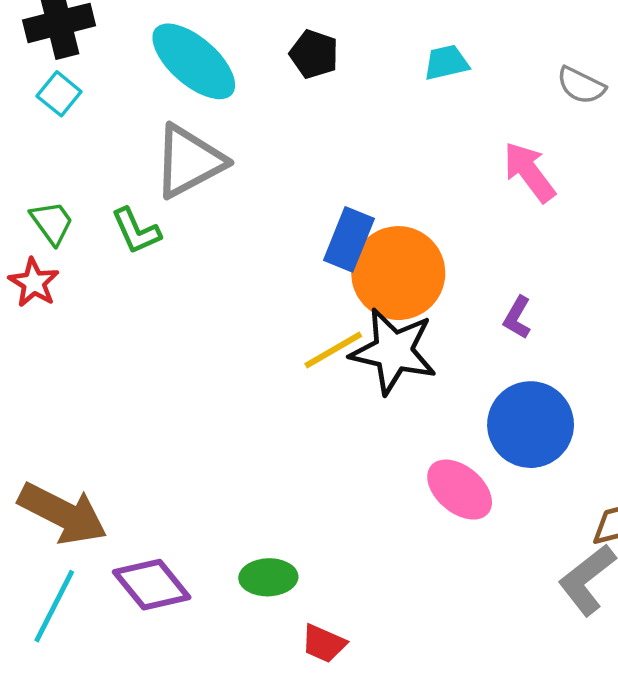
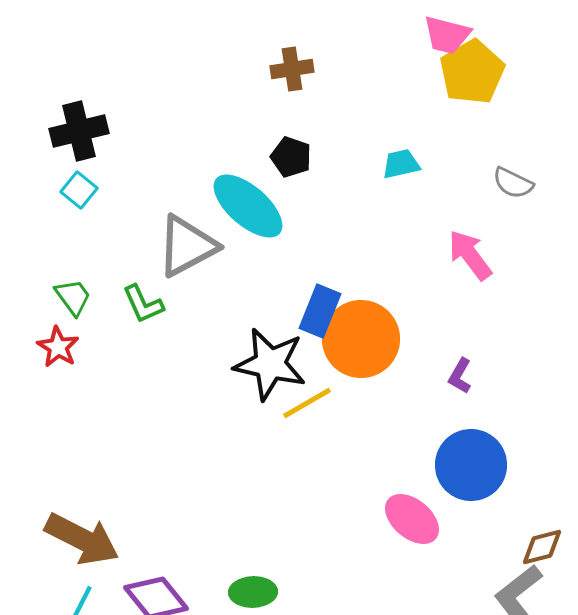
cyan ellipse: (194, 61) -> (248, 206), moved
black star: (393, 351) -> (270, 364), moved

